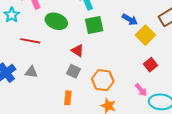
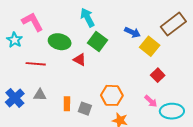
green square: (94, 25) -> (98, 41), turned -36
red triangle: (78, 51) -> (80, 60), moved
gray square: (73, 71) -> (85, 109), moved
orange rectangle: (68, 98) -> (67, 104), moved

